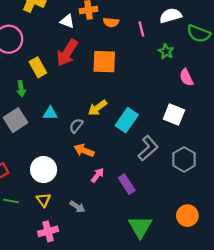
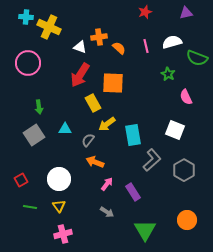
orange semicircle: (111, 22) -> (119, 48), turned -144
pink line: (141, 29) -> (146, 46), moved
yellow rectangle: (38, 67) -> (93, 103), moved
cyan rectangle: (127, 120) -> (133, 135), turned -45
gray arrow: (77, 207) -> (107, 212), moved

